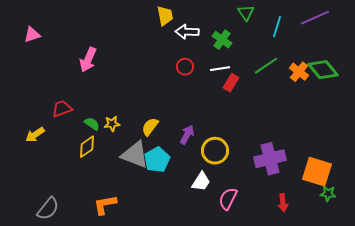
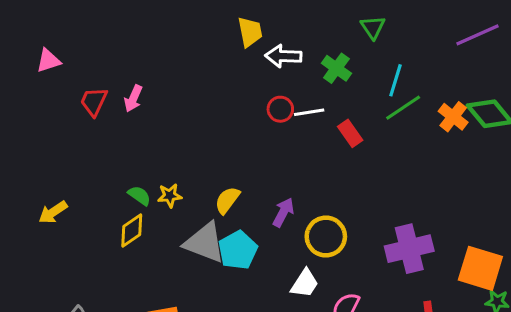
cyan line: (277, 27) -> (396, 80), moved
pink arrow: (88, 60) -> (133, 99), size x0.7
white line: (220, 69) -> (309, 112), moved
red rectangle: (231, 83) -> (350, 133), turned -66
red trapezoid: (62, 109) -> (94, 102), moved, turned -45

